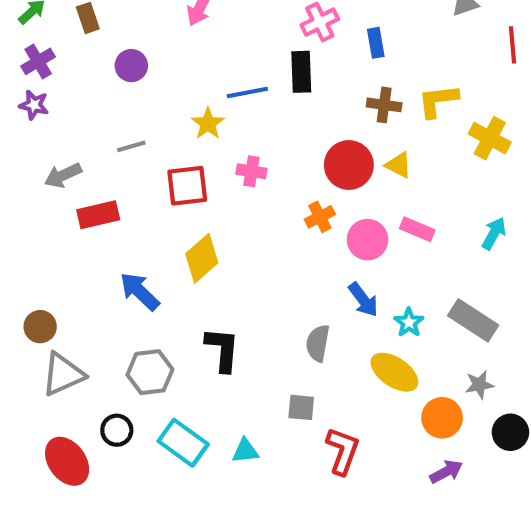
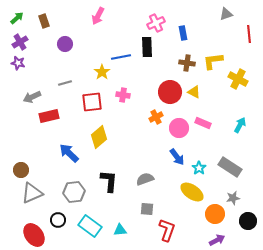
gray semicircle: (318, 343) -> (145, 179), moved, turned 60

